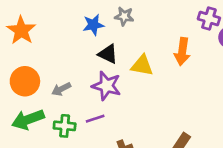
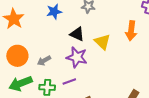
blue star: (93, 25) -> (54, 12), moved
yellow triangle: (142, 65) -> (102, 42), turned 36

